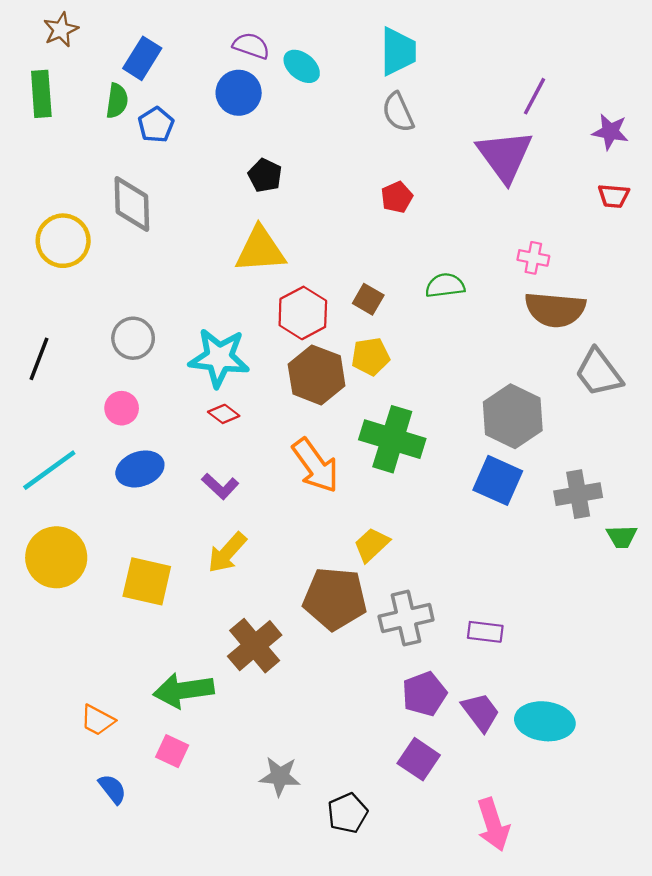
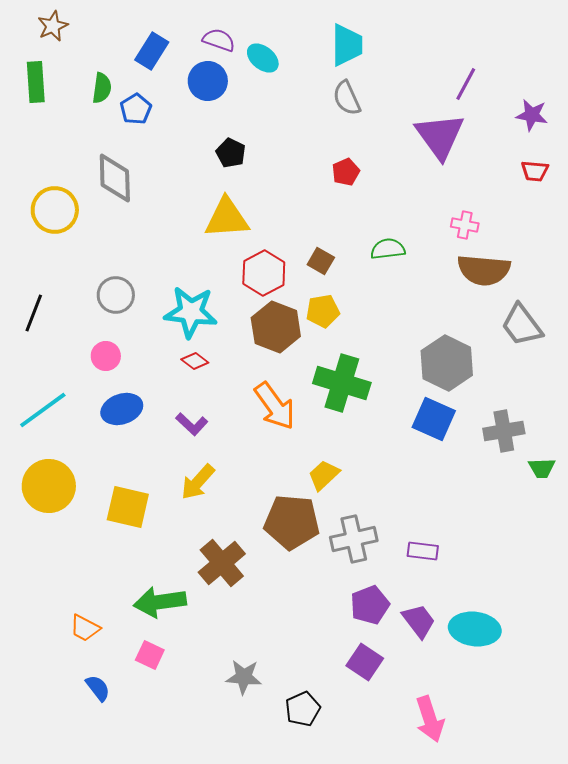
blue rectangle: (142, 58) -> (152, 51), moved

